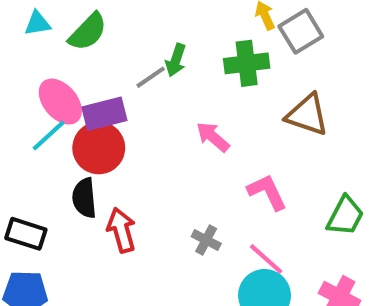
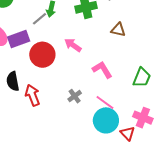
brown triangle: (307, 115) -> (118, 30), size x0.7
red circle: (99, 148) -> (42, 55), moved
gray cross: (206, 240) -> (75, 96), turned 32

